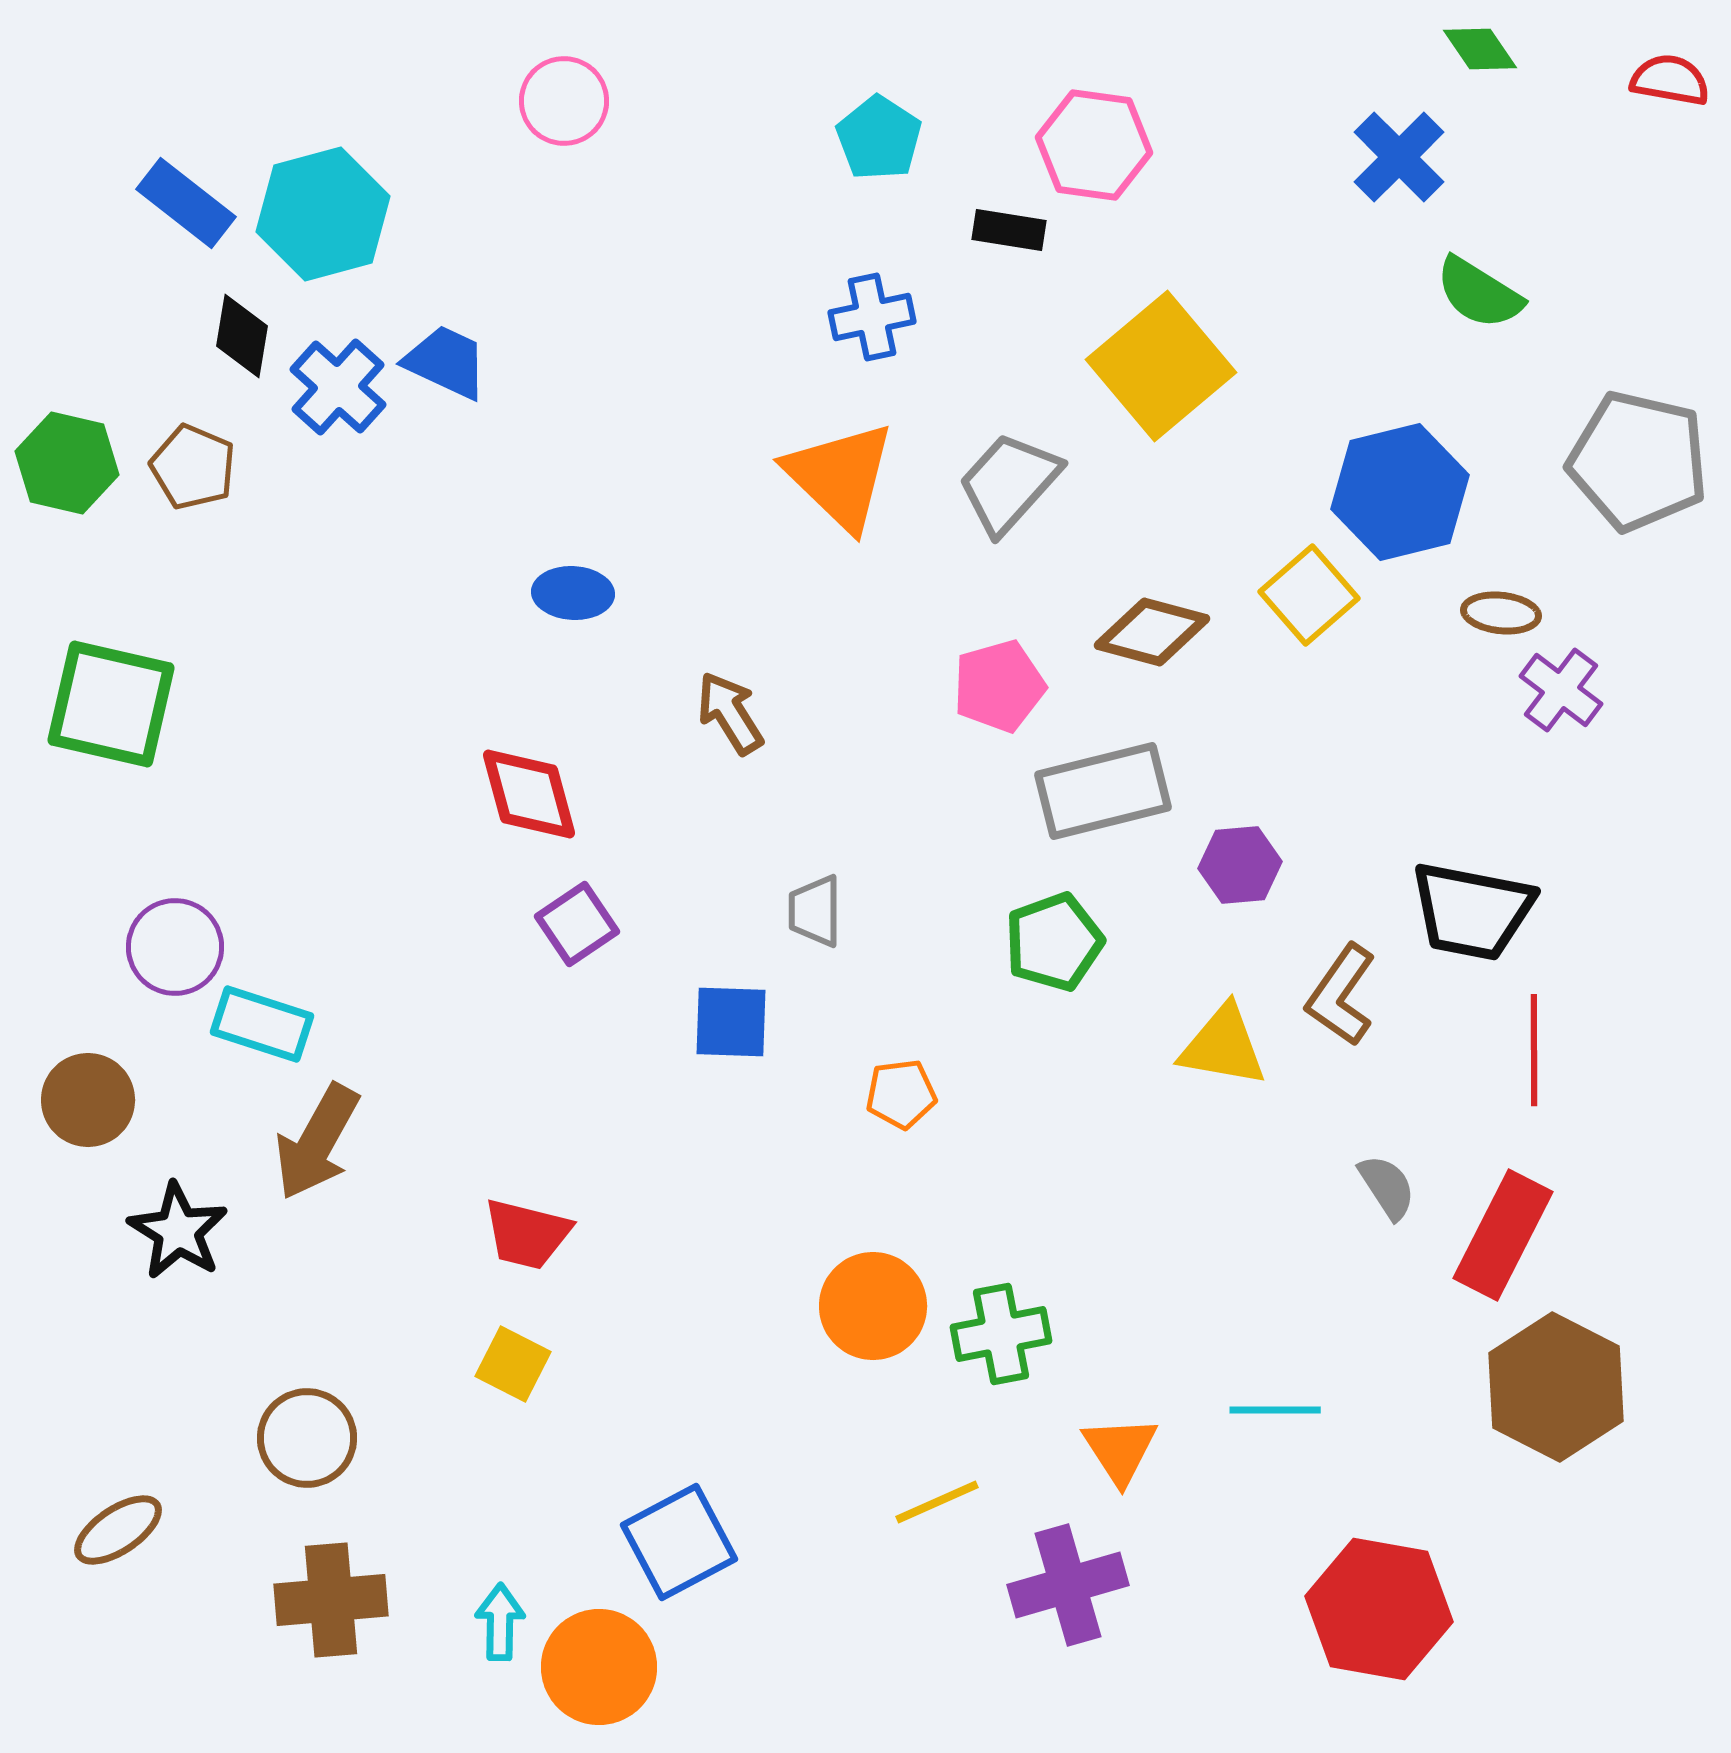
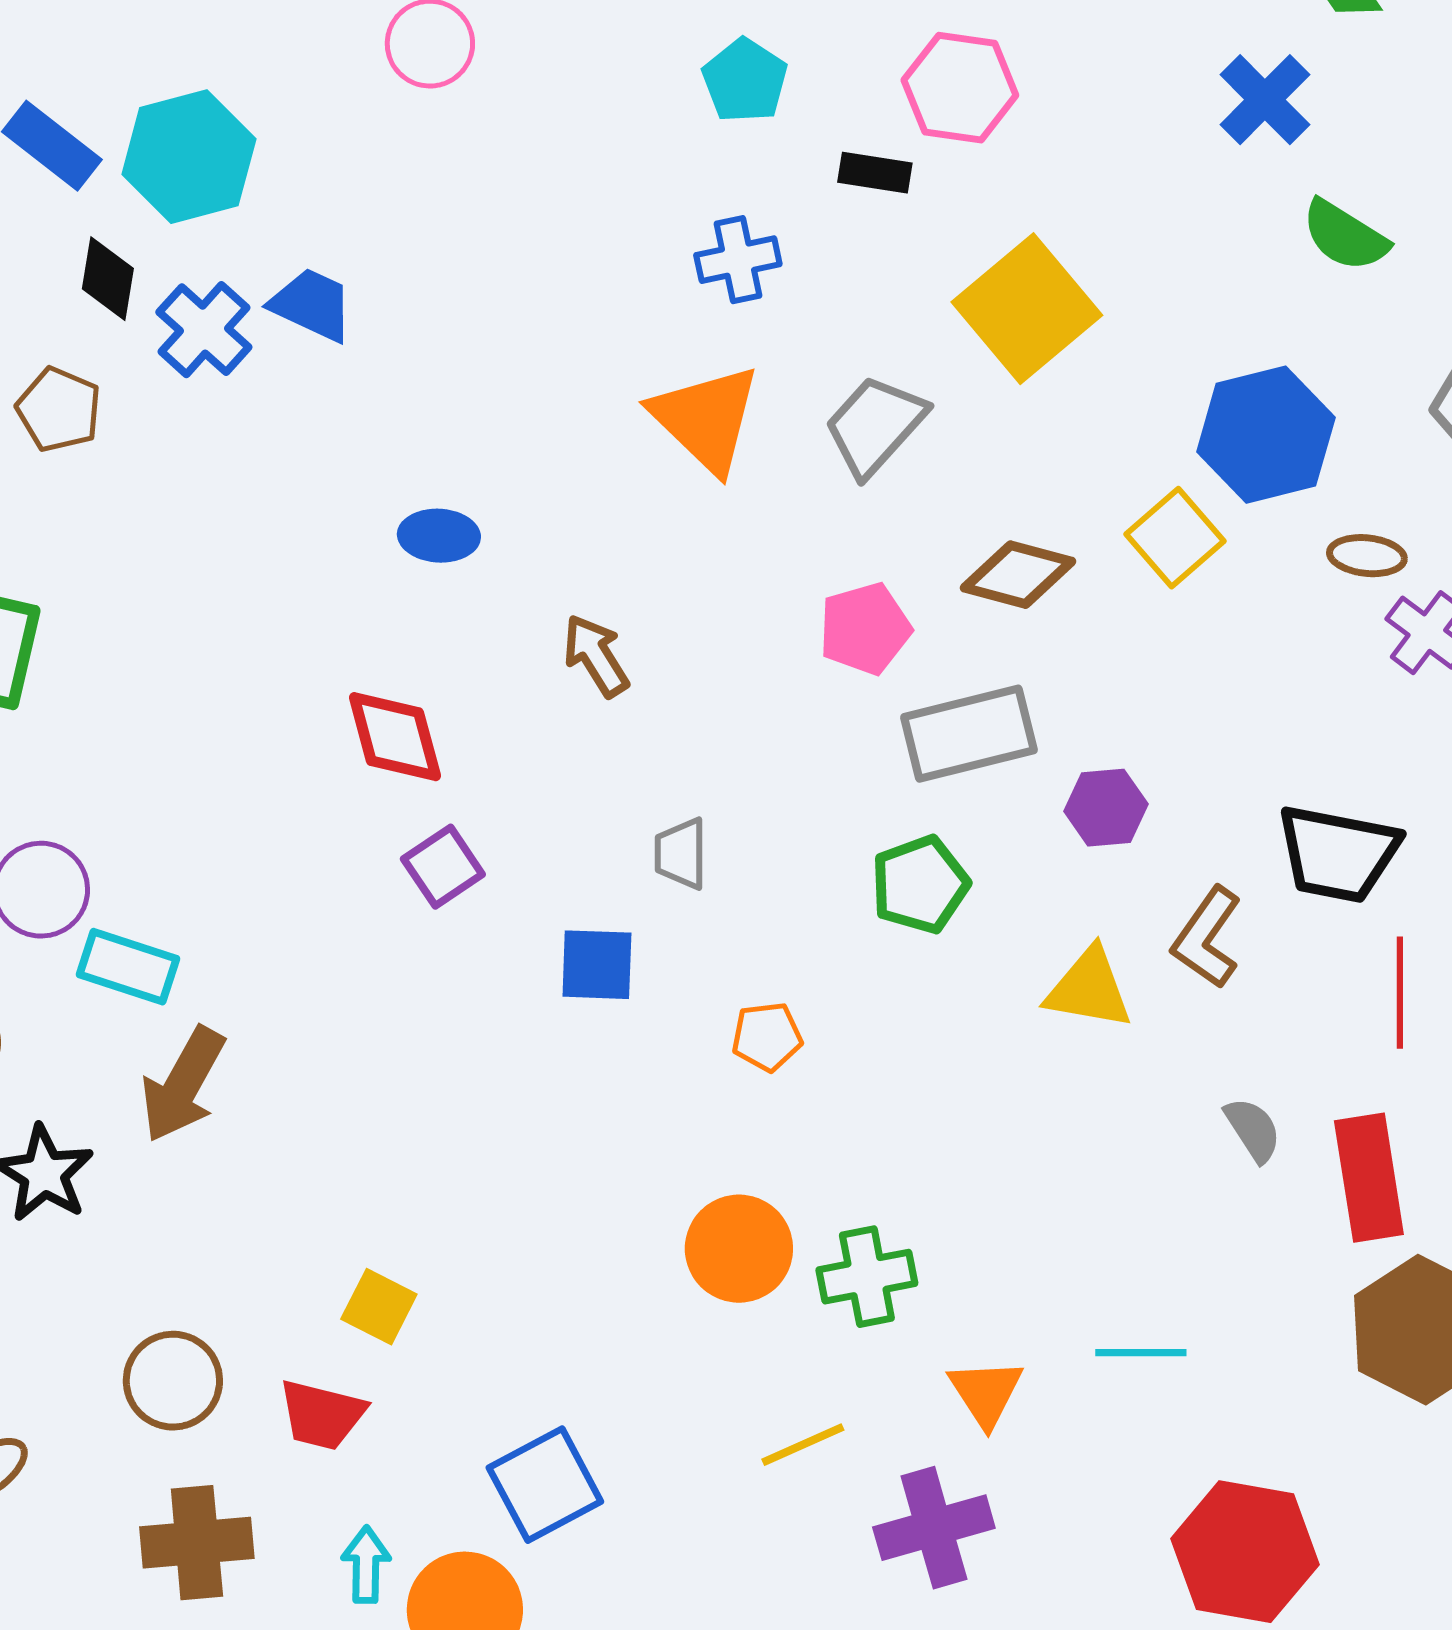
red trapezoid: (527, 1234) -> (322, 1415), moved
red rectangle: (1503, 1235) -> (1369, 1178), turned -36

